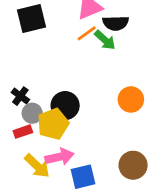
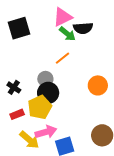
orange line: (87, 33) -> (62, 58), moved
green arrow: (105, 40) -> (67, 34), moved
gray circle: (32, 113) -> (45, 79), moved

